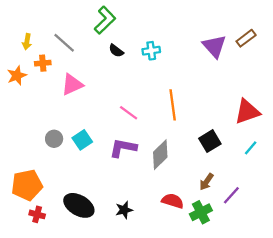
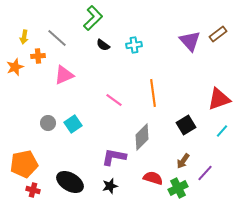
purple L-shape: (123, 148) -> (114, 157), moved

